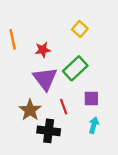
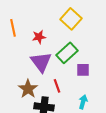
yellow square: (80, 29) -> (71, 19), size x1.5
purple square: (91, 98) -> (83, 70), moved

